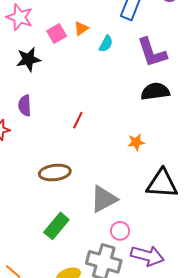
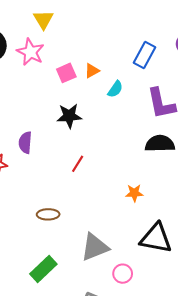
black star: (28, 59) -> (69, 116), moved
brown ellipse: (55, 173) -> (48, 214), size x0.7
pink circle: (120, 231) -> (123, 274), moved

